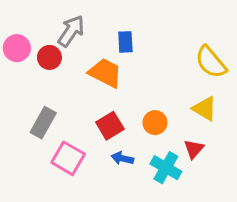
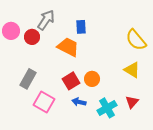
orange circle: (155, 123) -> (92, 79), moved
red triangle: (194, 149) -> (132, 102), moved
cyan cross: (166, 168) -> (107, 108), turned 30

